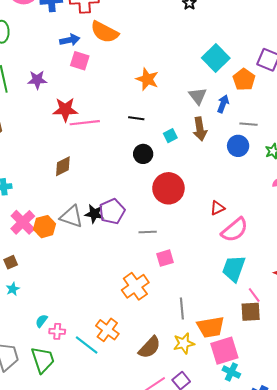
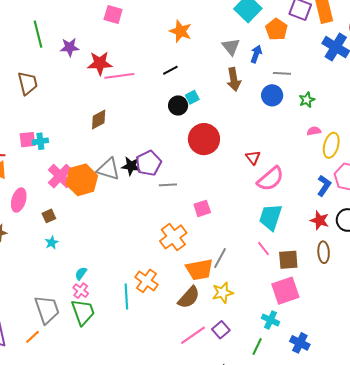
purple star: (37, 80) -> (70, 47), moved
black line: (136, 118) -> (170, 70), turned -35
cyan square: (170, 136) -> (192, 97), moved
red triangle: (217, 208) -> (253, 157), turned -42
orange hexagon: (45, 227) -> (82, 180), size x1.4
gray line: (148, 232) -> (168, 185), moved
pink line: (254, 295) -> (264, 249), moved
gray line: (182, 308) -> (220, 258), turned 35
orange trapezoid: (211, 327) -> (199, 270), moved
pink cross: (57, 331) -> (81, 291), moved, turned 35
cyan line: (87, 345) -> (126, 296), turned 50
pink square: (224, 351) -> (285, 291), moved

